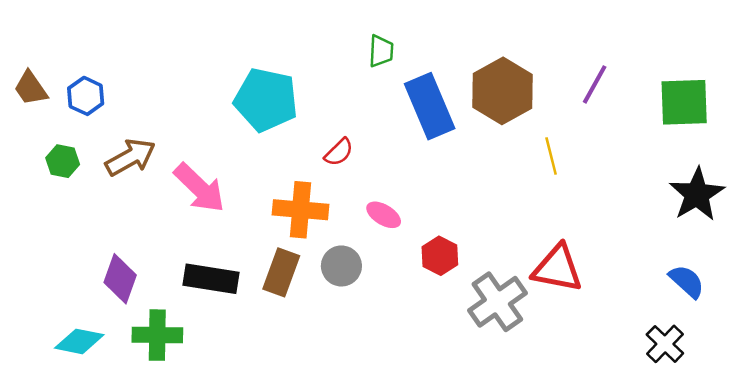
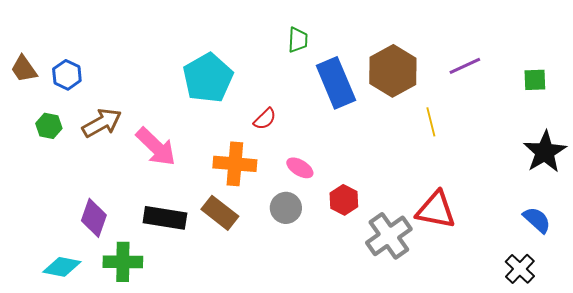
purple line: (595, 84) -> (465, 66), turned 36
cyan pentagon: (266, 100) -> (208, 78), turned 30
green square: (684, 102) -> (535, 80), size x0.6
gray circle: (341, 266) -> (286, 208), moved
brown rectangle: (281, 272) -> (220, 213), turned -72

